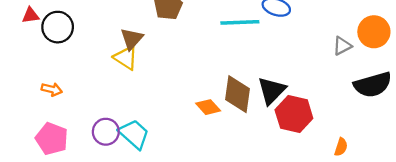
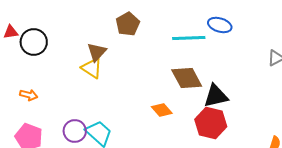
black triangle: (272, 91) -> (216, 96), turned 32
brown diamond: (238, 94) -> (187, 78), moved, turned -36
red hexagon: (294, 114) -> (211, 123), moved

